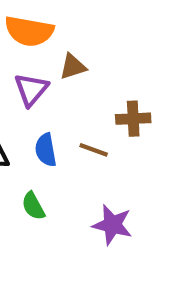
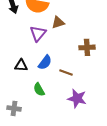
blue semicircle: (46, 150) -> (45, 62), turned -133
brown line: (94, 150) -> (66, 72), moved

